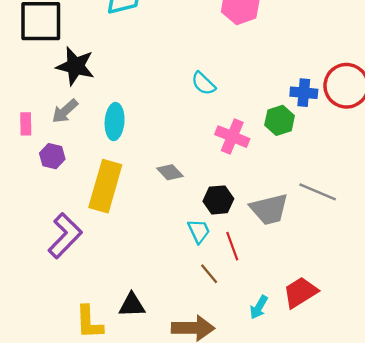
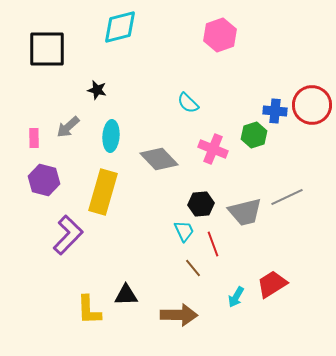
black star: (75, 66) -> (97, 90), moved, size x0.6
purple hexagon: (52, 156) -> (44, 180), moved, size x1.4
gray diamond: (170, 172) -> (159, 159), moved, size x1.6
gray line: (318, 192) -> (287, 197), turned -48

